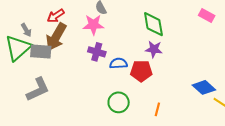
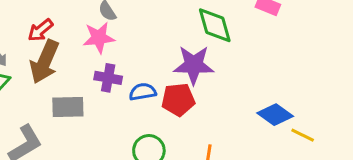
green diamond: (153, 24) -> (215, 25), moved
purple star: (154, 49) -> (194, 65), size x1.5
gray rectangle: (41, 51) -> (68, 107), moved

